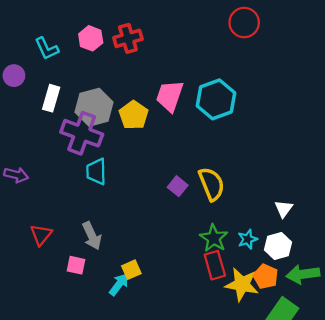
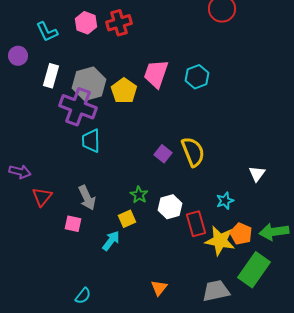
cyan hexagon: (216, 99) -> (197, 77), size x0.7
purple arrow: (16, 175) -> (20, 172), moved
green star: (214, 238) -> (139, 195), moved, size x0.7
white hexagon: (278, 246) -> (170, 207), moved
yellow square: (131, 270) -> (127, 219), moved

